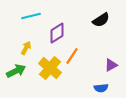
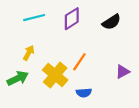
purple diamond: (57, 33) -> (72, 19), moved
blue semicircle: (101, 88) -> (84, 93), moved

